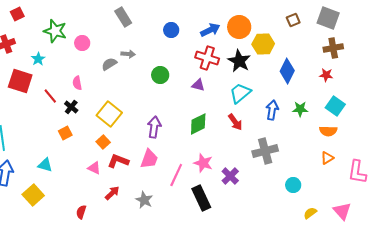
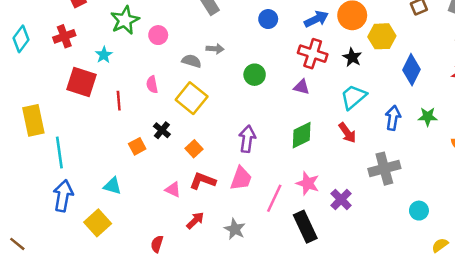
green star: (55, 31) -> (125, 20), turned 30
black star: (239, 61) -> (352, 57), size x0.7
gray semicircle: (109, 64) -> (192, 61), turned 49
red line: (50, 96) -> (119, 101), turned 35
black cross: (71, 107) -> (162, 130), moved
yellow square: (109, 114) -> (192, 98), moved
orange square: (103, 142) -> (194, 149), moved

